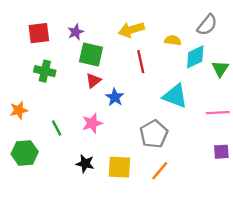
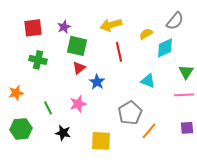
yellow semicircle: (173, 40) -> (146, 34), turned -40
green triangle: (220, 69) -> (186, 72), moved
cyan triangle: (175, 96) -> (148, 81), size x0.7
black star: (85, 164) -> (63, 133), moved
orange line: (160, 171) -> (149, 131), moved

